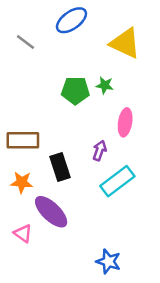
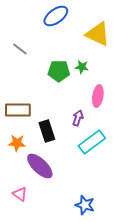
gray line: (26, 42) -> (20, 49), moved
pink triangle: (23, 233) -> (20, 194), moved

